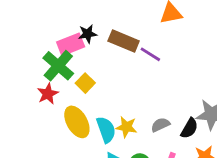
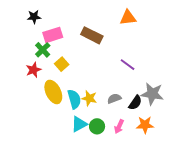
black star: (88, 34) -> (34, 17), moved
purple line: (150, 54) -> (128, 65), moved
green cross: (58, 66) -> (43, 50), size x0.7

